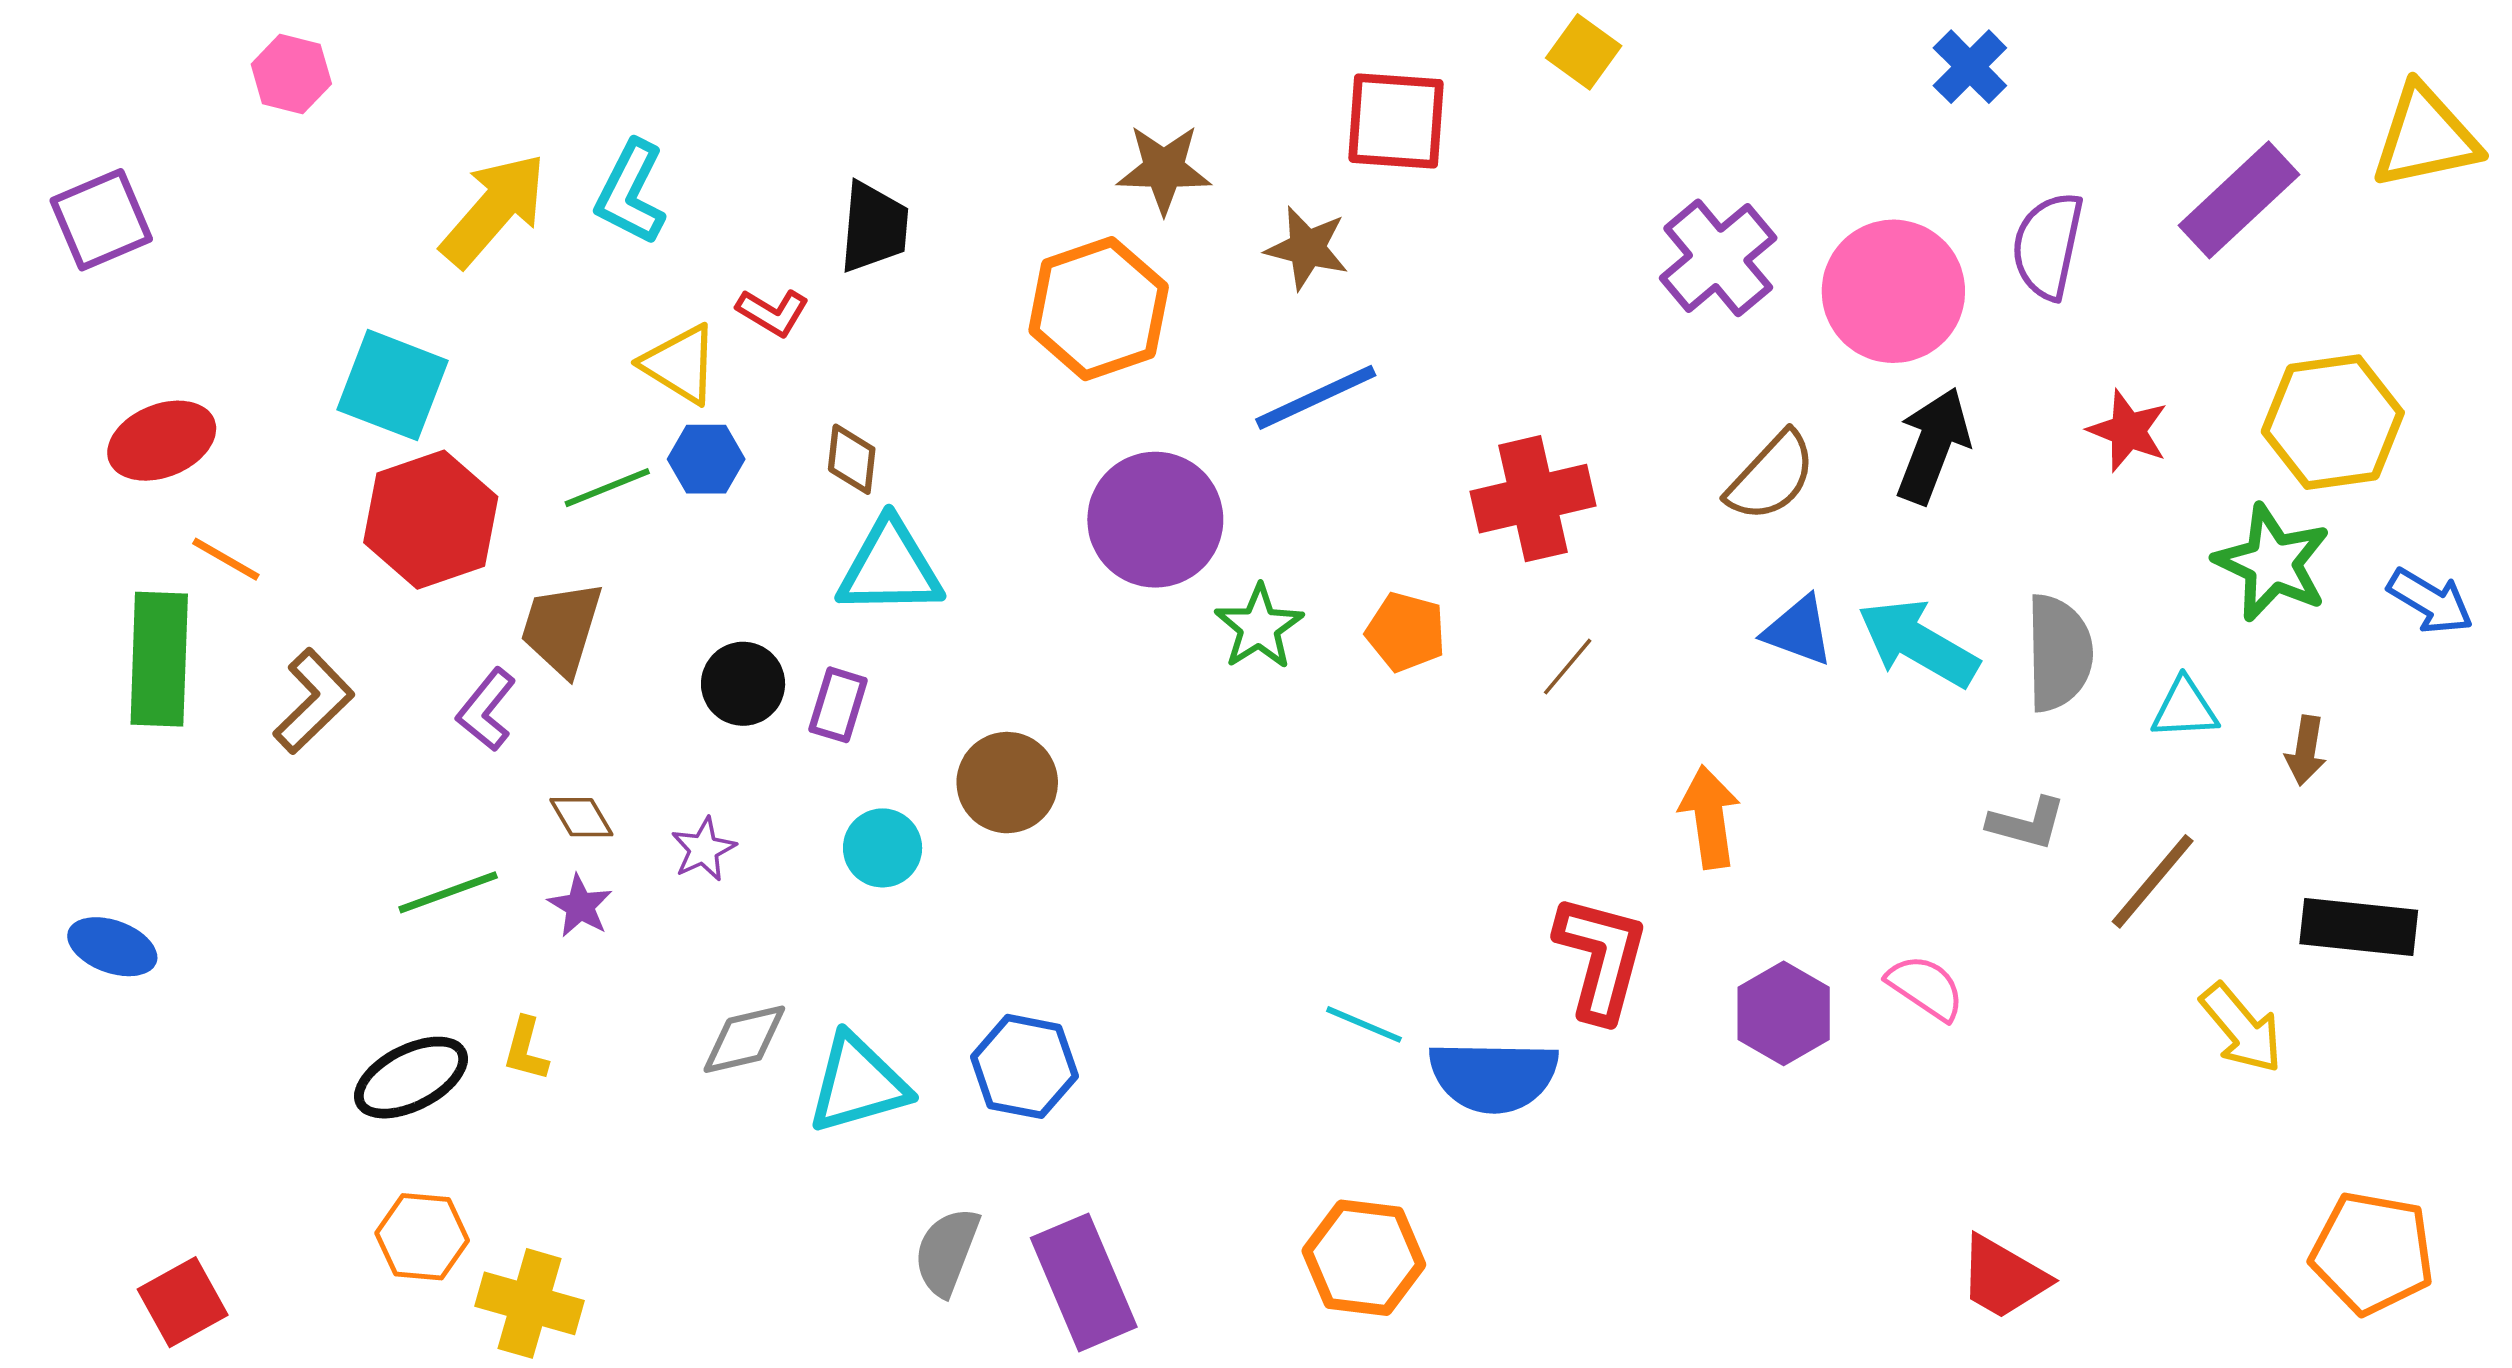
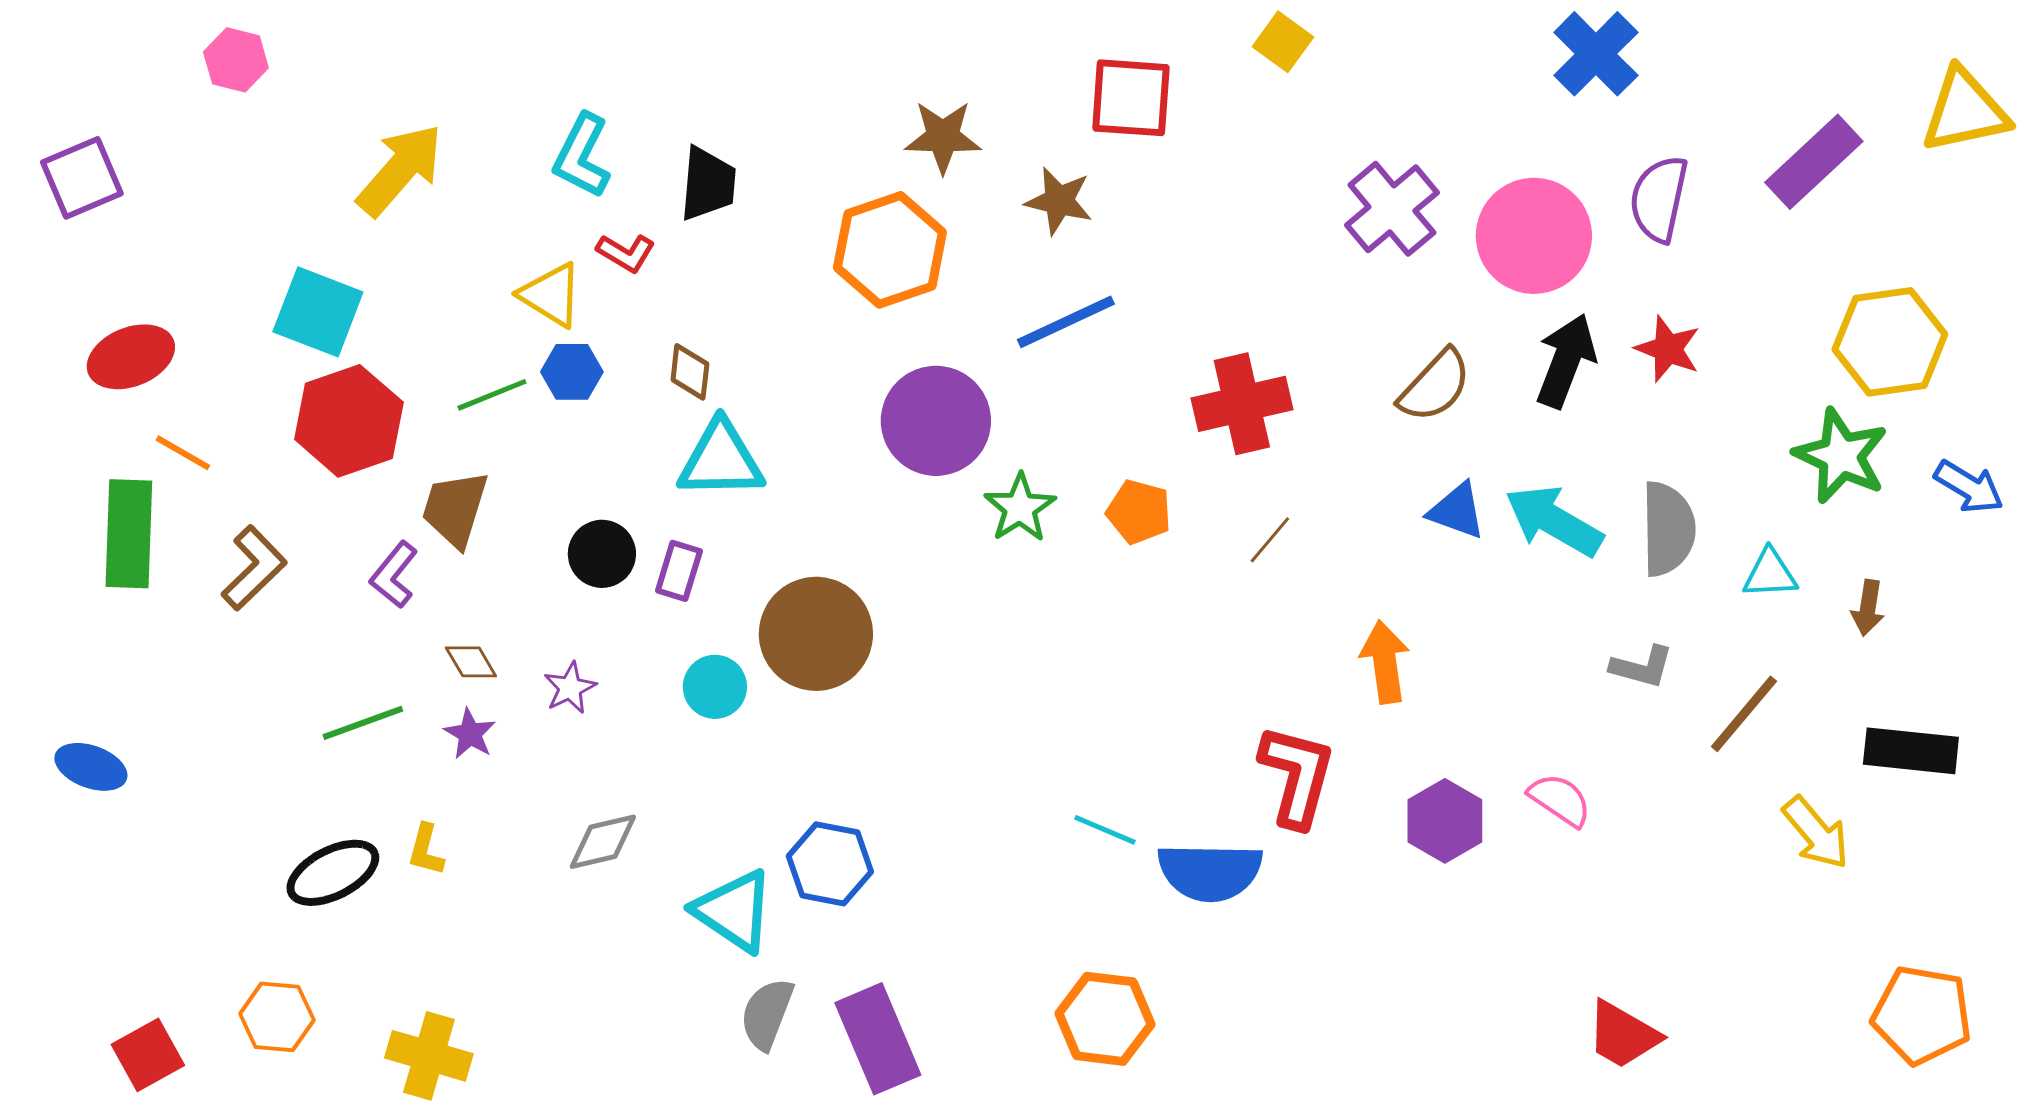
blue cross: (1970, 67) -> (1596, 54), size x1.4
cyan L-shape: (631, 193) -> (582, 156), moved
red star: (2128, 431) -> (1668, 349), moved
brown circle: (1007, 783) -> (816, 634), size x1.4
cyan triangle: (858, 1084) -> (734, 911), moved, turned 50
orange hexagon: (422, 1237) -> (277, 1017), moved

